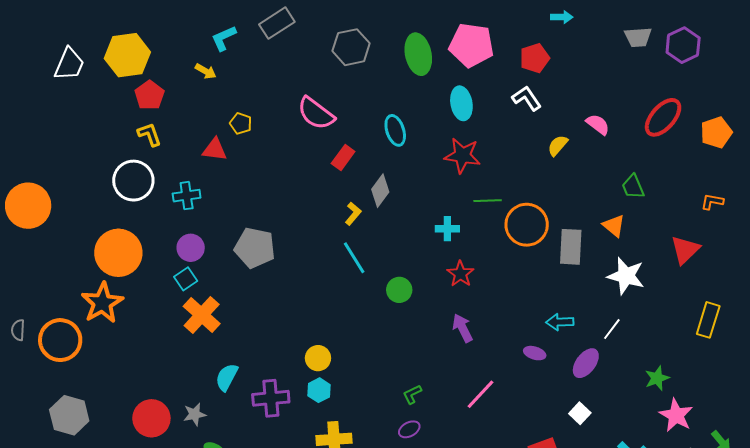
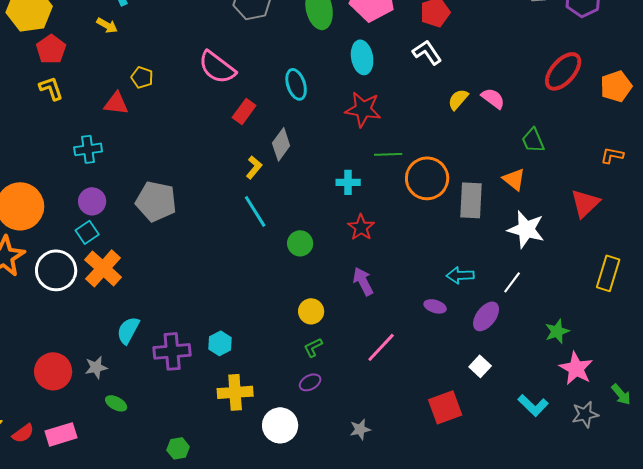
pink semicircle: (598, 124) -> (493, 98), moved
white circle: (133, 181) -> (56, 270), moved
yellow circle: (318, 358) -> (311, 311), moved

